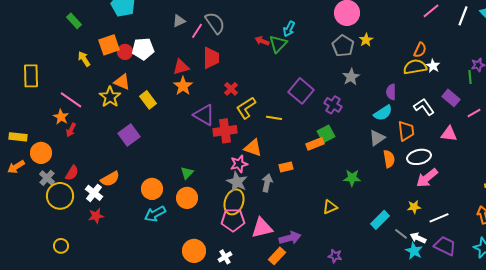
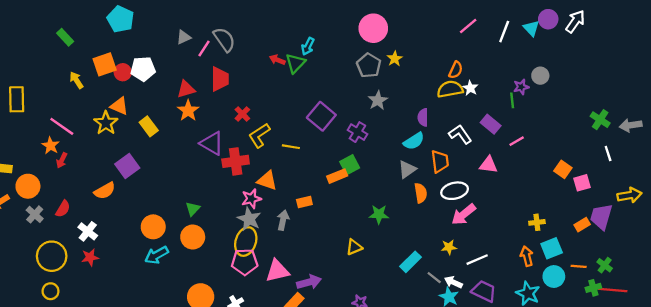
orange semicircle: (110, 179) -> (105, 191), moved
yellow circle: (60, 196) -> (52, 256), moved

